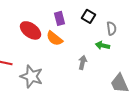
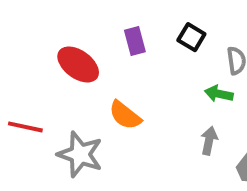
orange semicircle: (54, 38) -> (125, 115), moved
gray arrow: (82, 62) -> (209, 141), moved

